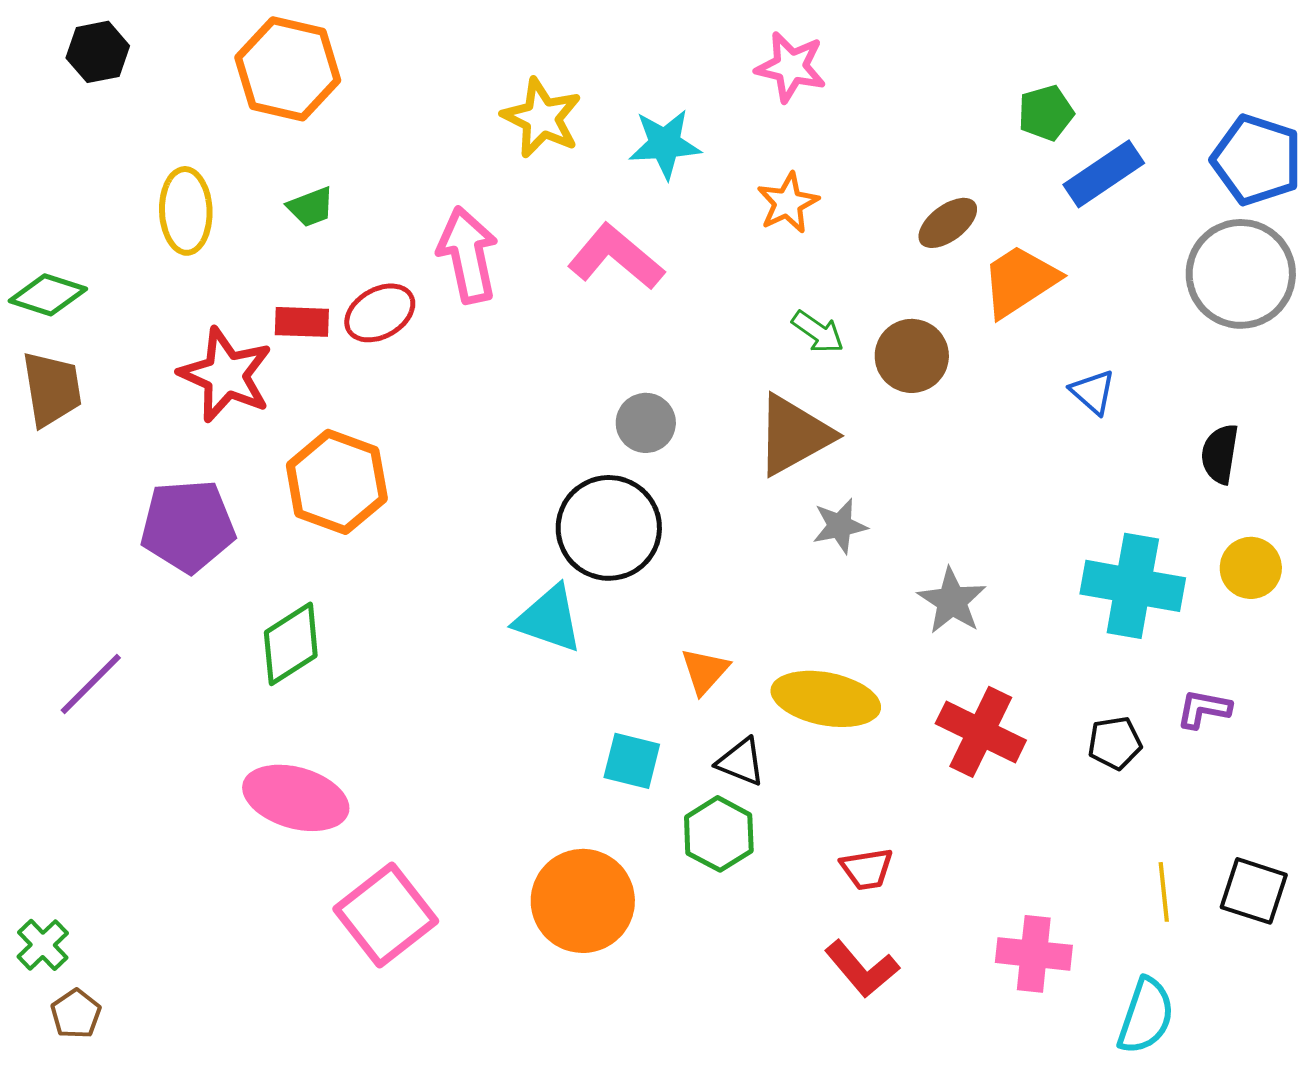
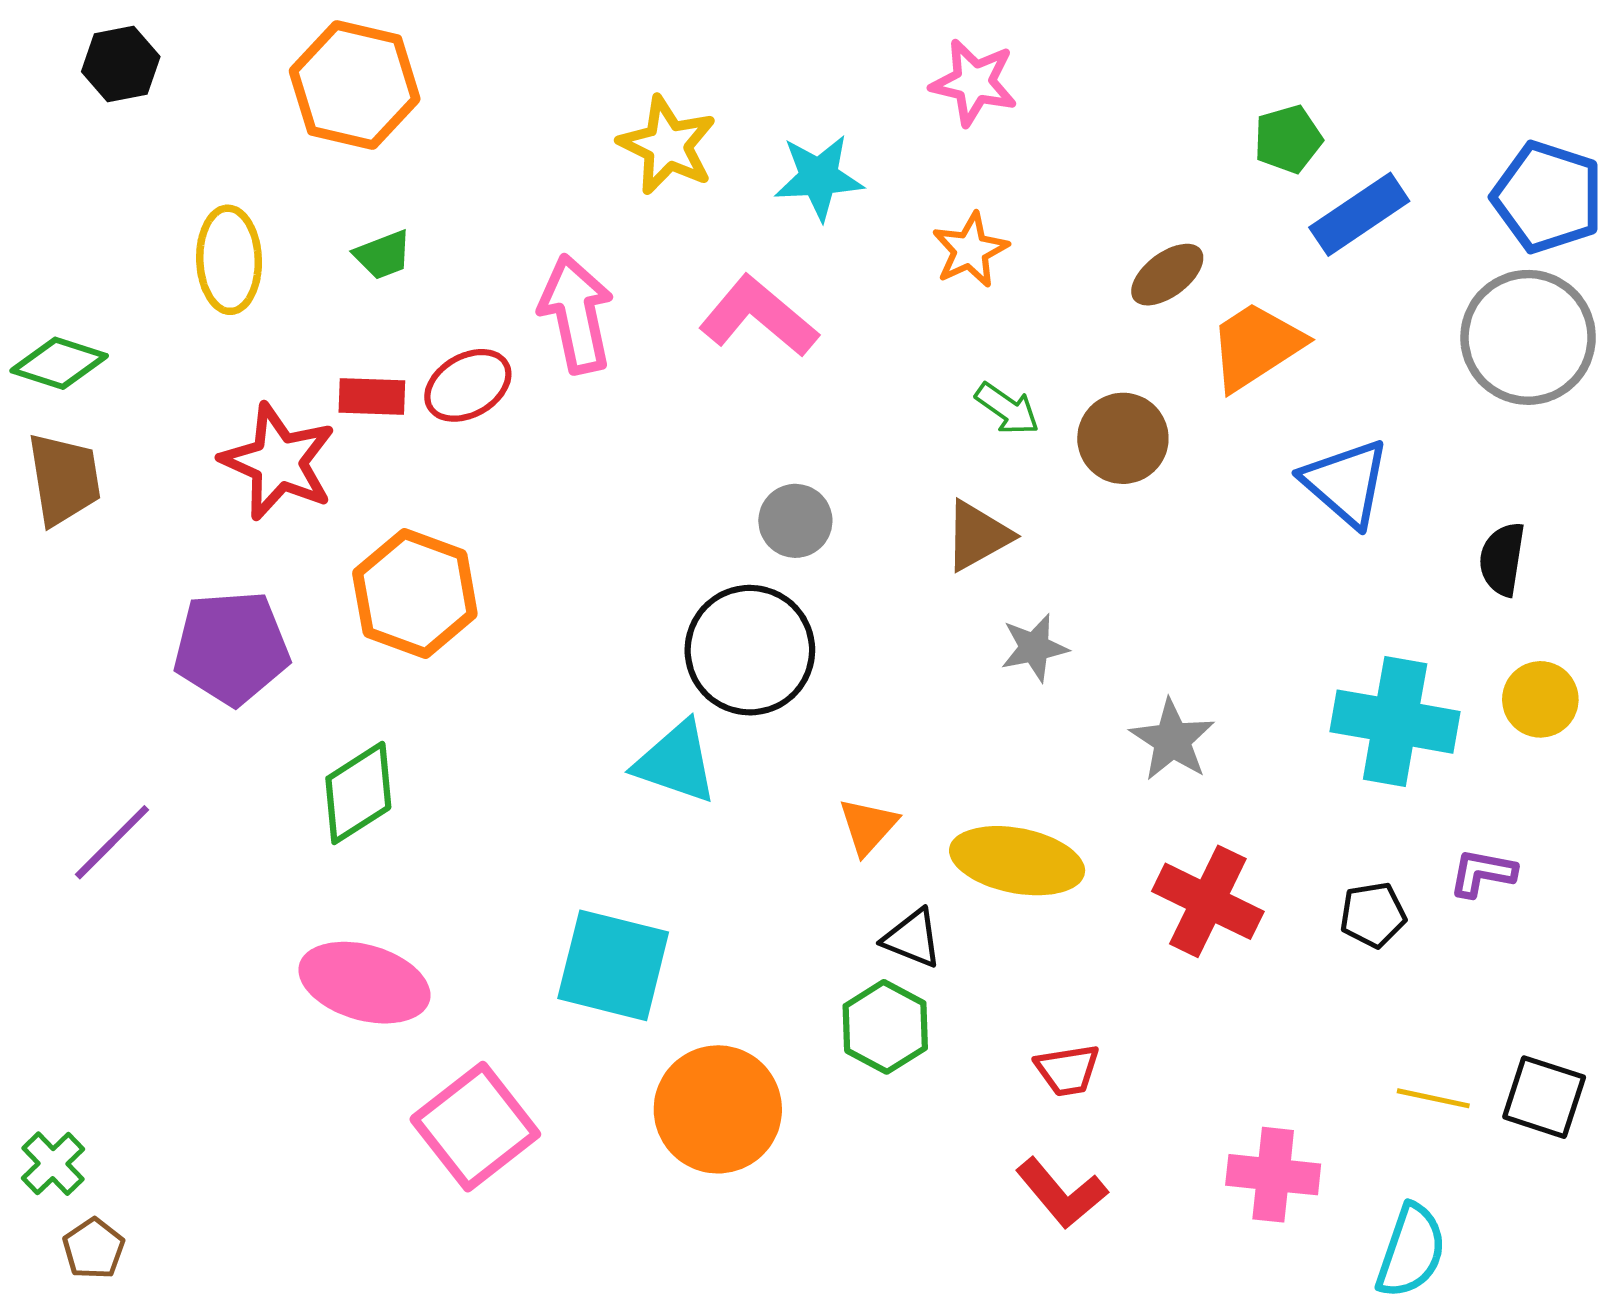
blue triangle: (1093, 392) -> (1346, 483), size x1.6
brown triangle: (794, 435) -> (978, 536), size x0.7
cyan square: (632, 761) -> (613, 965), moved, size x1.6
yellow line: (1164, 892) -> (1433, 1098), turned -72

